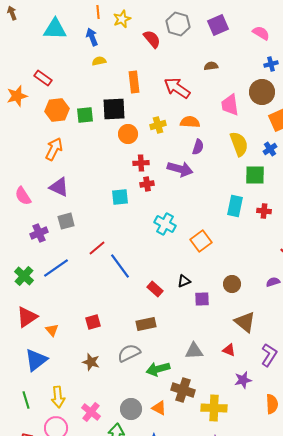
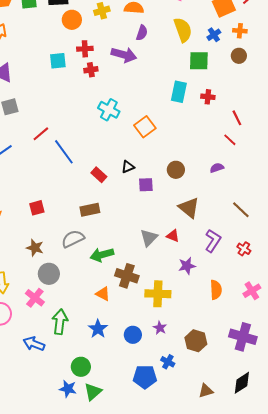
cyan square: (120, 197) -> (58, 61), moved
gray triangle: (194, 351) -> (149, 238), moved, turned -42
gray circle: (131, 409) -> (49, 274), moved

